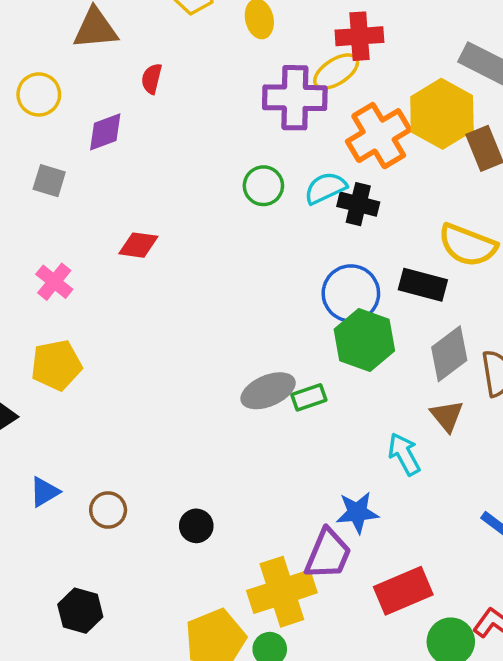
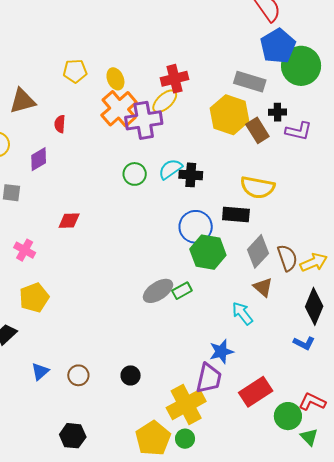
orange cross: (379, 136) -> (119, 109), moved

